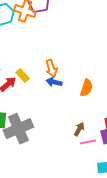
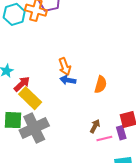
yellow rectangle: (23, 76) -> (30, 98), moved, size x1.6

